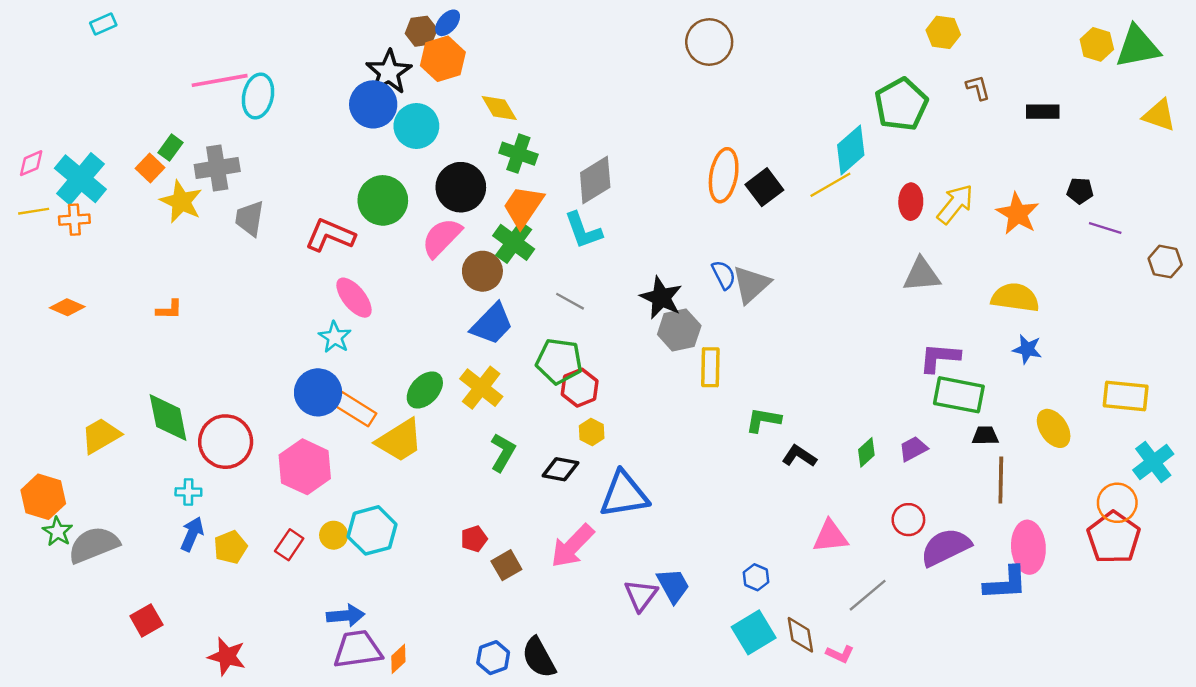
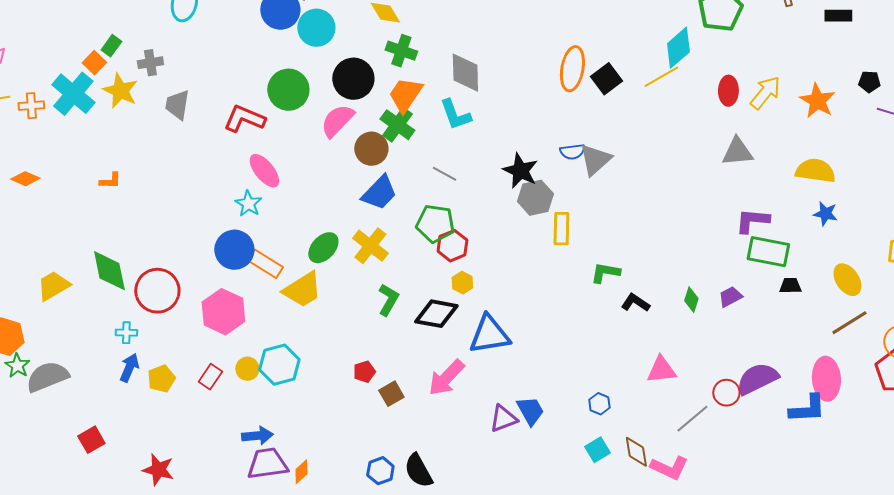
gray cross: (217, 168) -> (150, 63), size x0.7
cyan cross: (80, 179) -> (73, 94), moved
gray diamond: (595, 180) -> (465, 73), turned -60
blue semicircle: (724, 275) -> (572, 152), turned 110
green diamond: (866, 452) -> (691, 300), turned -30
black diamond: (560, 469) -> (436, 314), size x1.4
brown line: (1001, 480) -> (849, 323), moved, turned 57
red circle: (908, 520) -> (726, 393), moved
purple triangle: (641, 595) -> (503, 419), turned 32
cyan square: (754, 632) -> (597, 450), size x0.7
pink L-shape: (840, 654) -> (669, 468), size x1.6

